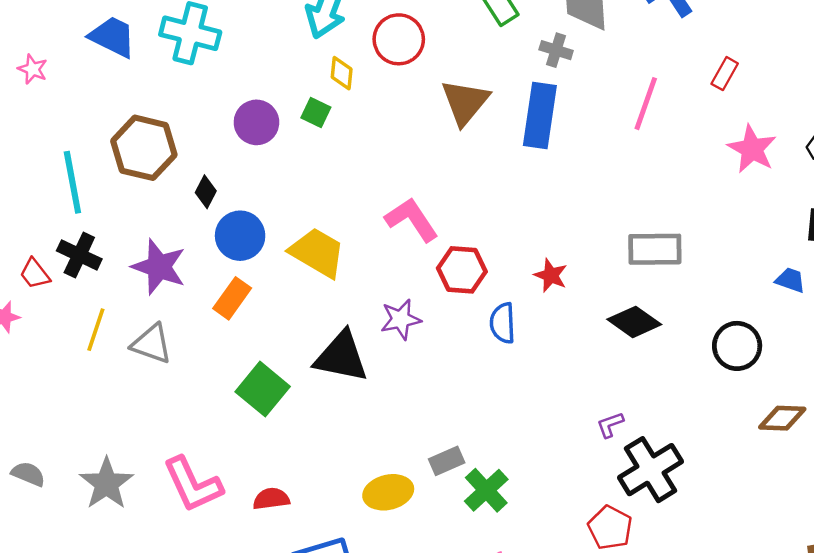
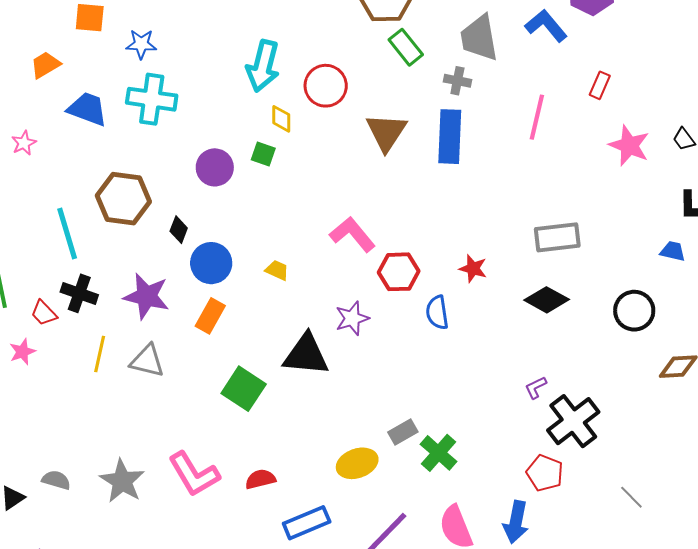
pink star: (33, 69) -> (24, 143), turned 30
yellow trapezoid: (317, 252) -> (277, 270), size x0.5

